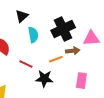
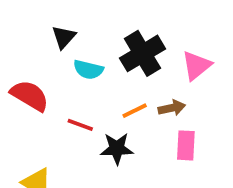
cyan semicircle: (33, 35) -> (88, 70), turned 119
pink triangle: (91, 38) -> (196, 65), turned -30
brown arrow: (73, 51) -> (172, 108), moved

